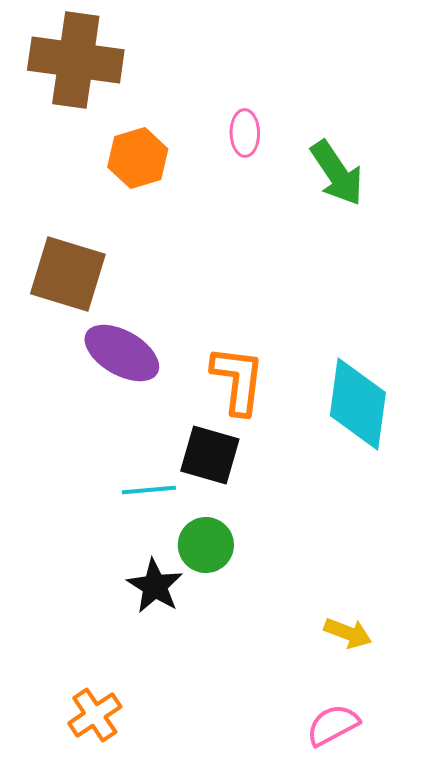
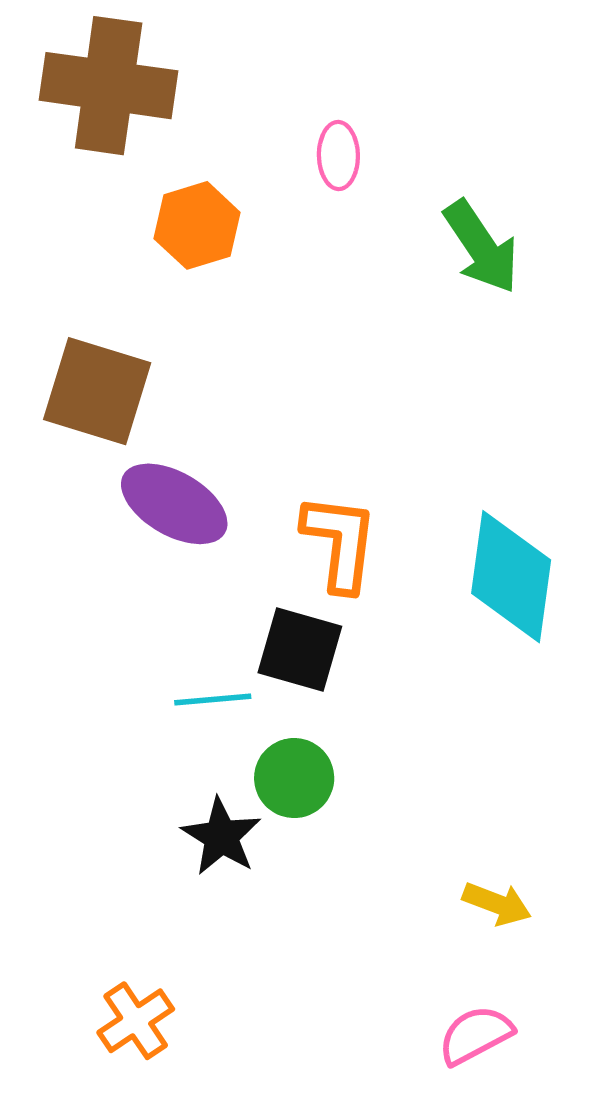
pink ellipse: (245, 133) -> (338, 155), moved

